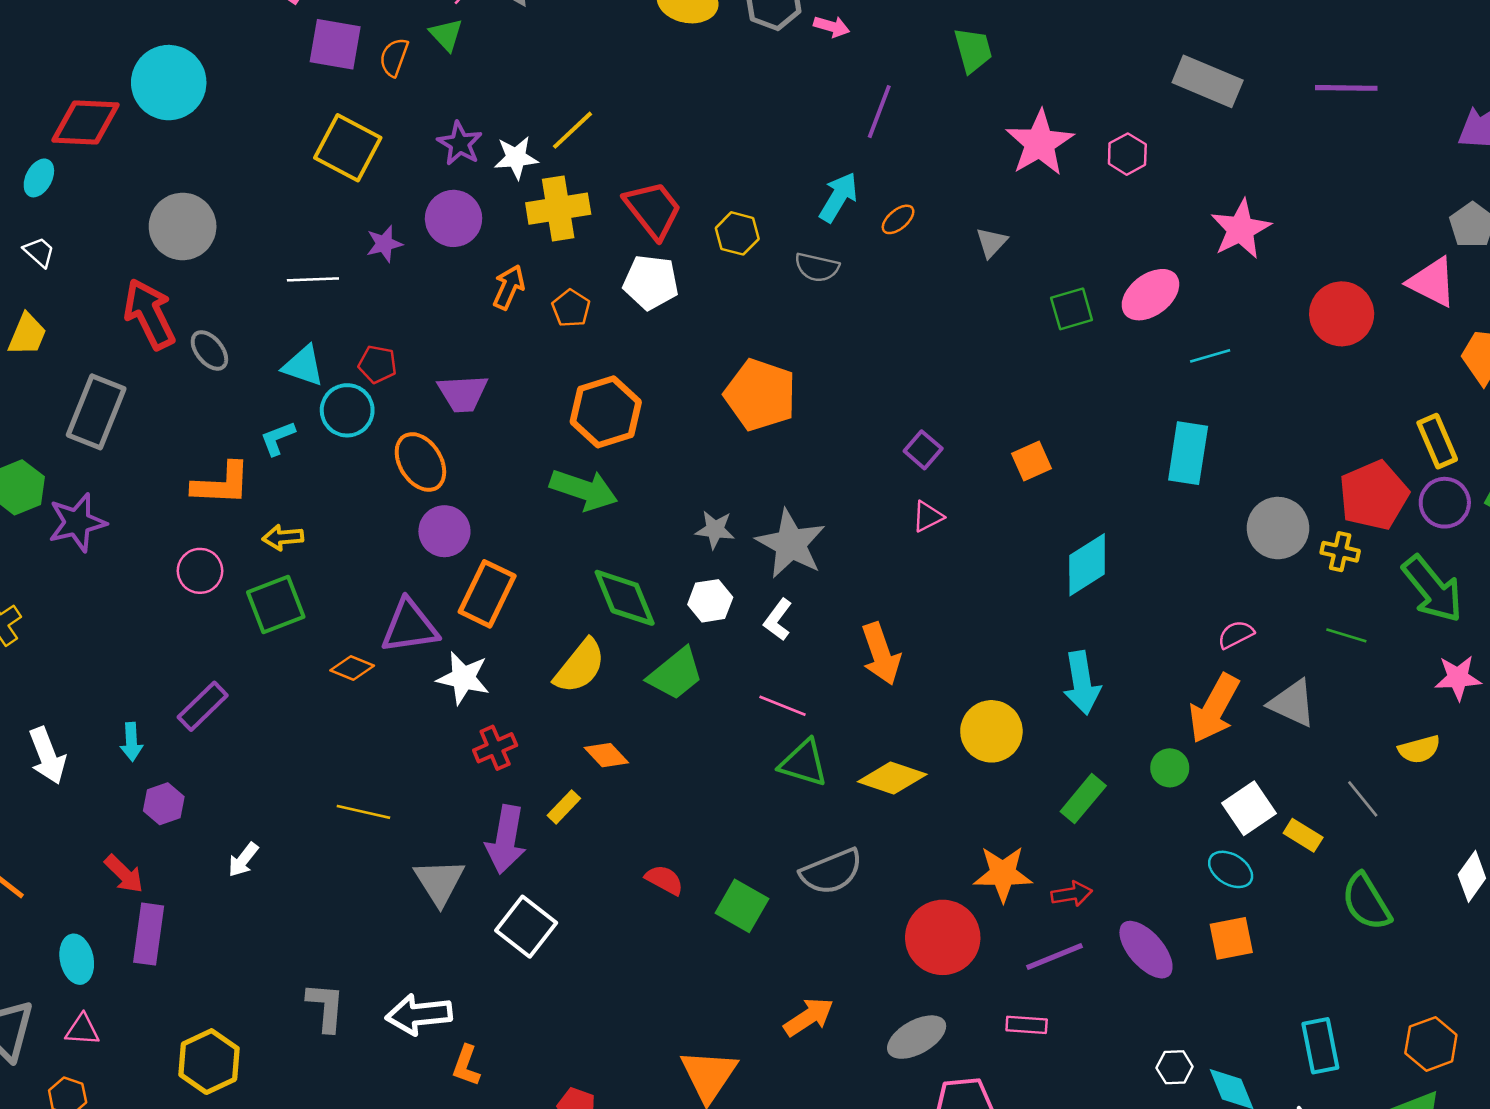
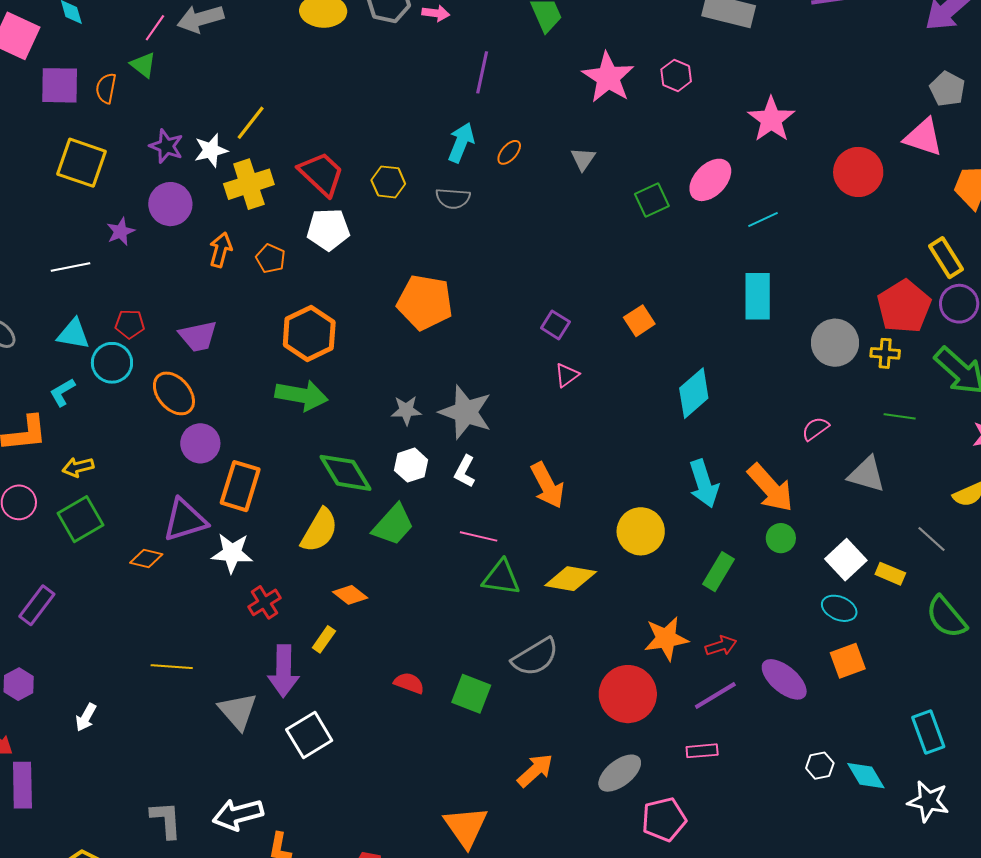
orange arrow: (1214, 708) -> (770, 488), moved, turned -62
white square: (526, 927) -> (309, 735), turned 30

